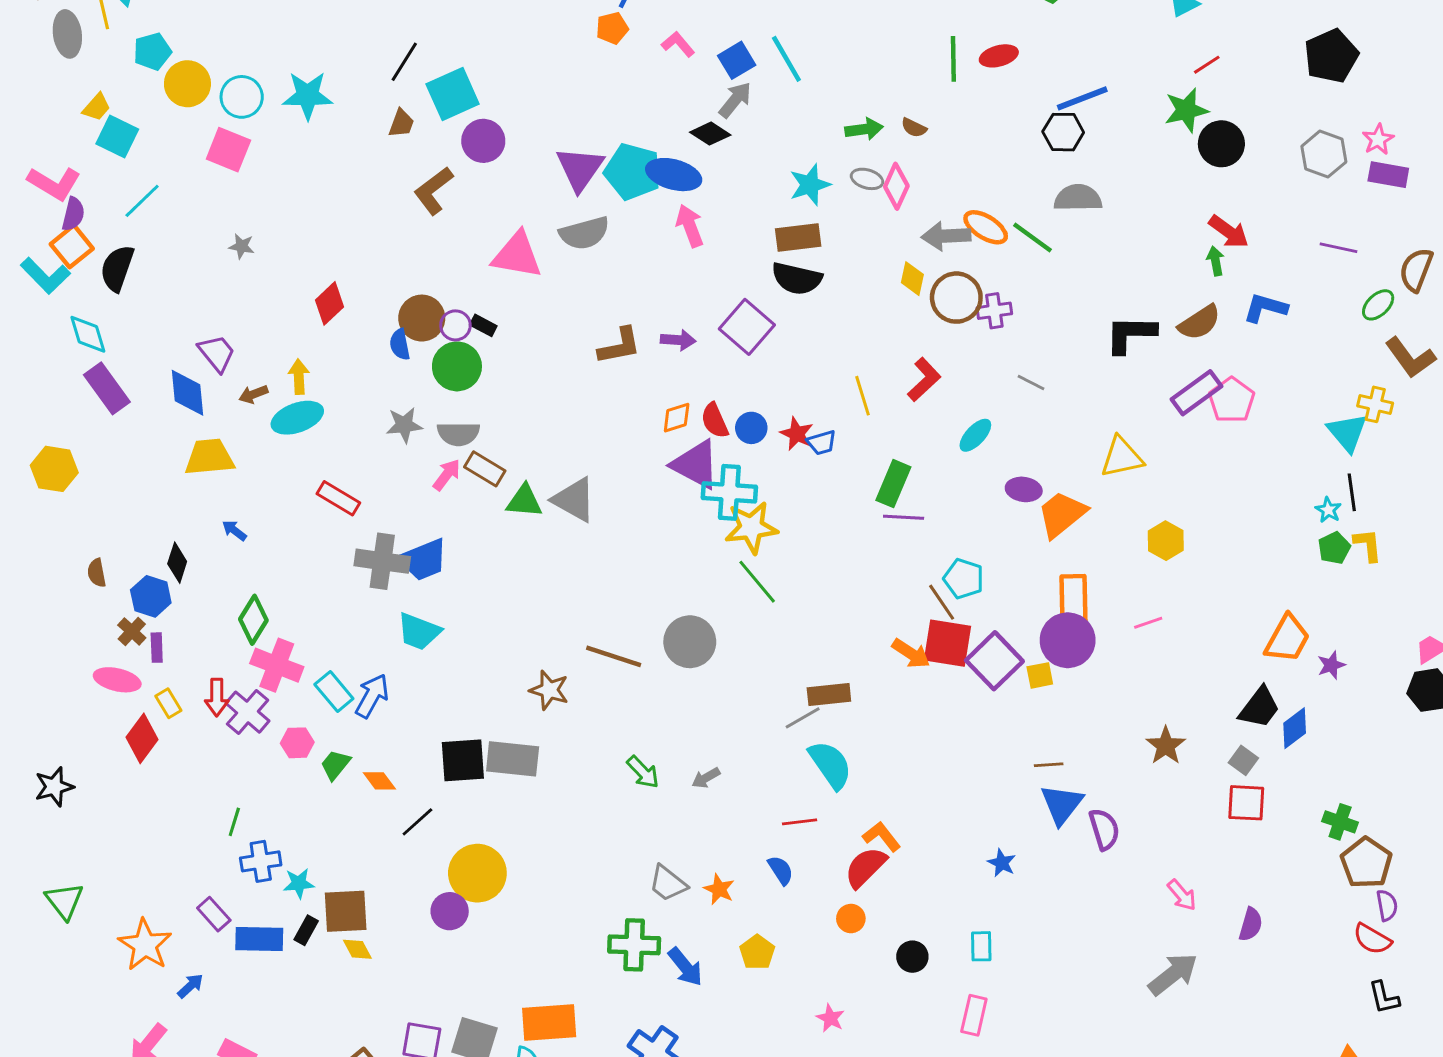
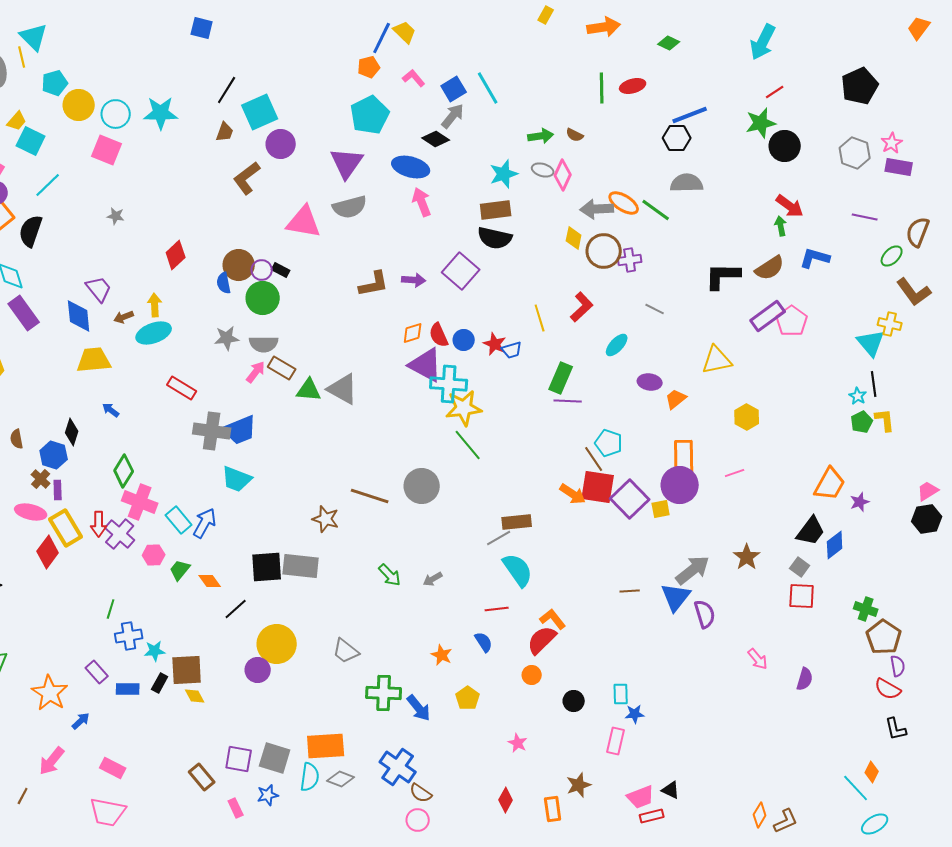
cyan pentagon: (633, 172) -> (370, 115), moved, turned 30
orange trapezoid: (1062, 514) -> (676, 399), size x0.6
yellow rectangle: (168, 703) -> (66, 528), size x1.8
brown line: (1049, 765) -> (630, 591), moved
blue star: (1002, 863) -> (635, 714), moved, turned -30
gray trapezoid: (668, 883) -> (346, 651), moved
blue rectangle: (259, 939) -> (128, 689), size x0.7
gray arrow: (1173, 974) -> (693, 570), moved

